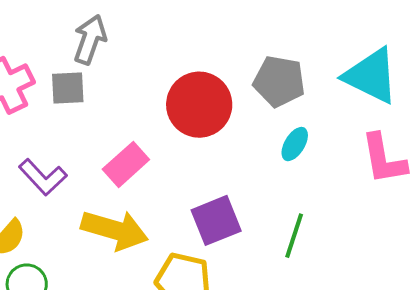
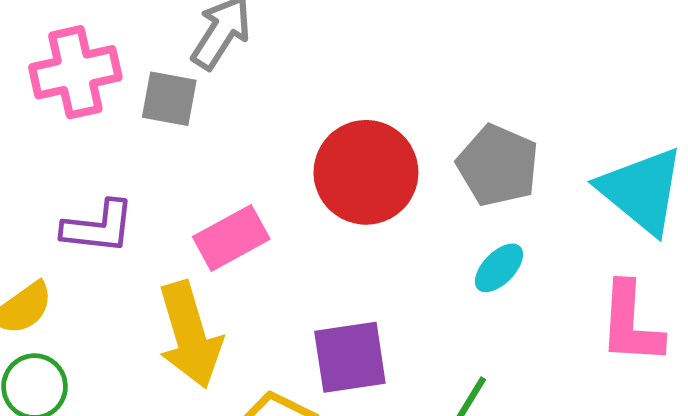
purple L-shape: (43, 177) -> (98, 227), turned -54
yellow arrow: (115, 230) -> (190, 335), turned 44

